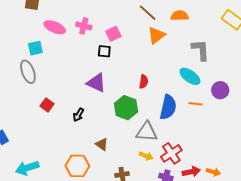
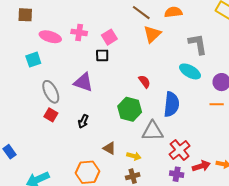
gray ellipse: (28, 72) -> (51, 92), moved
red semicircle: (144, 82) -> (144, 82), turned -40
purple triangle: (96, 83) -> (83, 82), moved
orange line: (195, 104) -> (217, 104), moved
yellow arrow: (146, 156) -> (134, 156), moved

